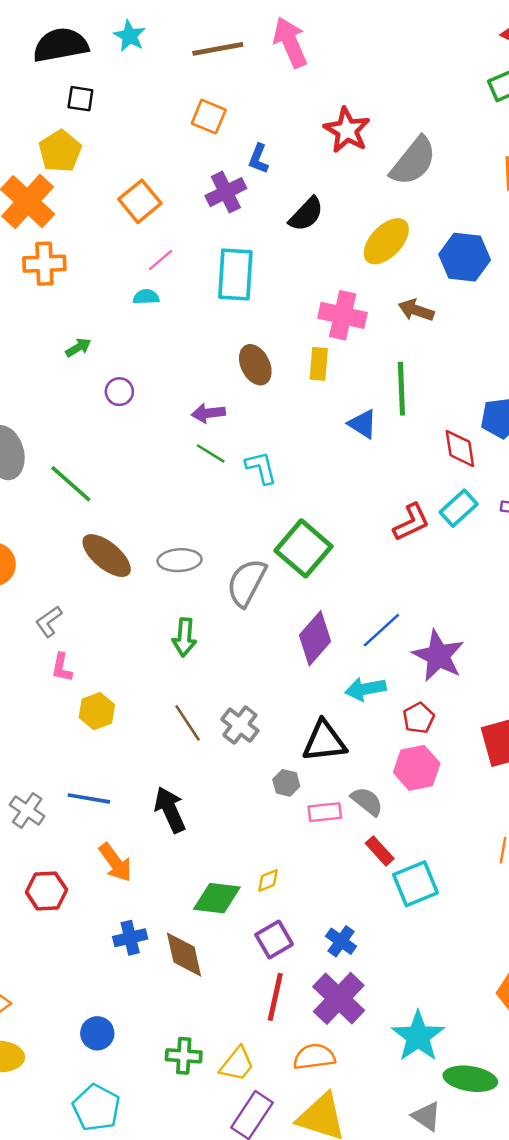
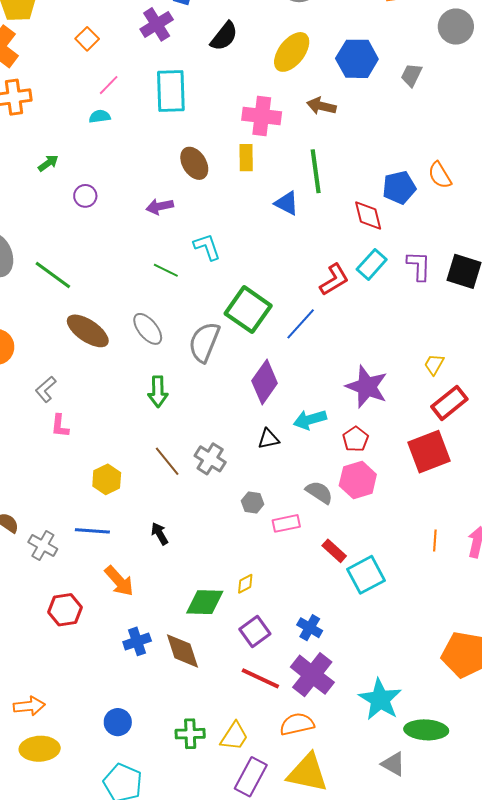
orange square: (140, 201) -> (87, 39), size x0.7
green line: (211, 453) -> (166, 270), moved
gray ellipse: (180, 560) -> (148, 329), turned 60
blue line: (381, 630) -> (301, 324), moved
yellow hexagon: (97, 711) -> (107, 479), moved
black triangle: (324, 741) -> (268, 439), moved, size x0.6
gray semicircle: (367, 801) -> (319, 492), moved
black arrow: (170, 810) -> (160, 534), size x0.6
red line: (275, 997) -> (260, 678), turned -72

